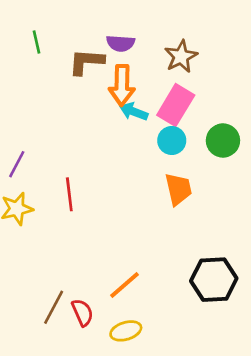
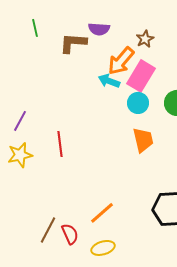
brown star: (181, 56) -> (145, 39), size x0.7
orange arrow: (122, 85) -> (121, 61), moved, turned 40

